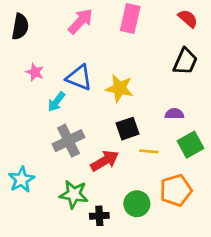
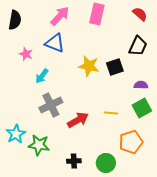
blue triangle: (79, 78) -> (55, 43), moved
purple semicircle: (174, 114) -> (141, 85), moved
black square: (127, 129) -> (115, 67), moved
green star: (74, 194) -> (39, 145), moved
green circle: (137, 204) -> (106, 163), moved

